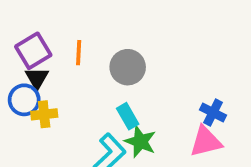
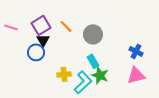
orange line: (79, 53) -> (66, 26), turned -48
blue cross: (213, 113) -> (136, 51), moved
yellow cross: (44, 114) -> (64, 74), moved

